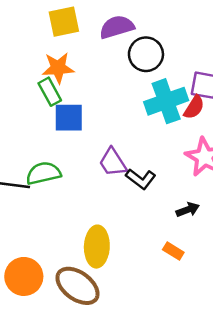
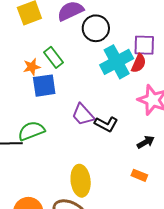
orange star: (58, 68) -> (32, 67), moved, size x0.7
green rectangle: (50, 92) -> (54, 57), moved

